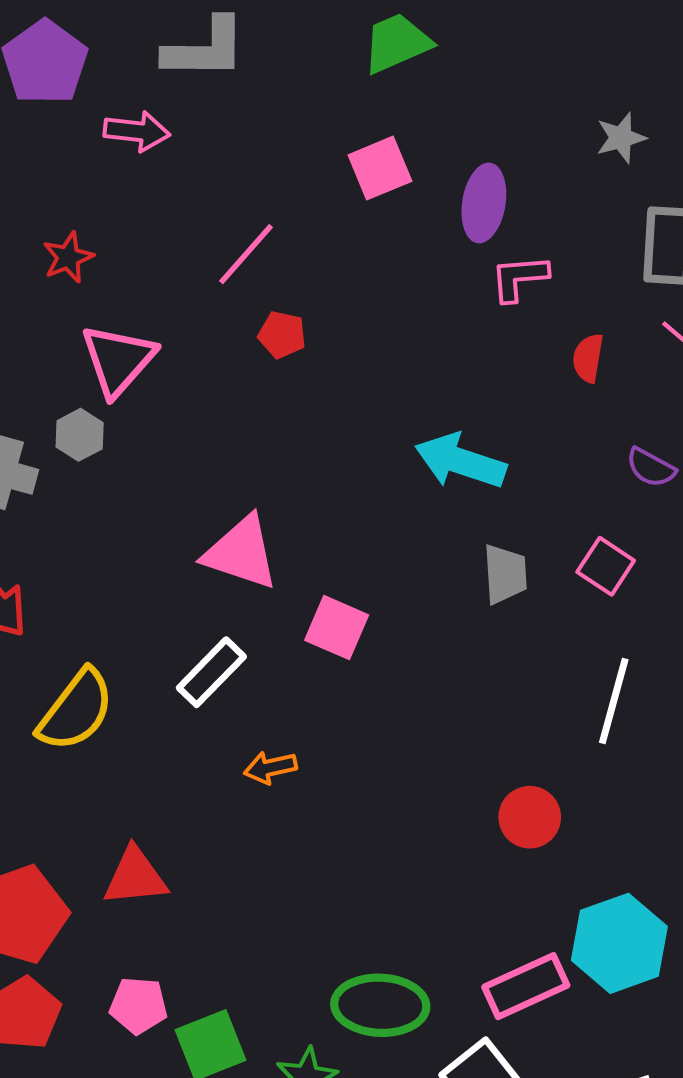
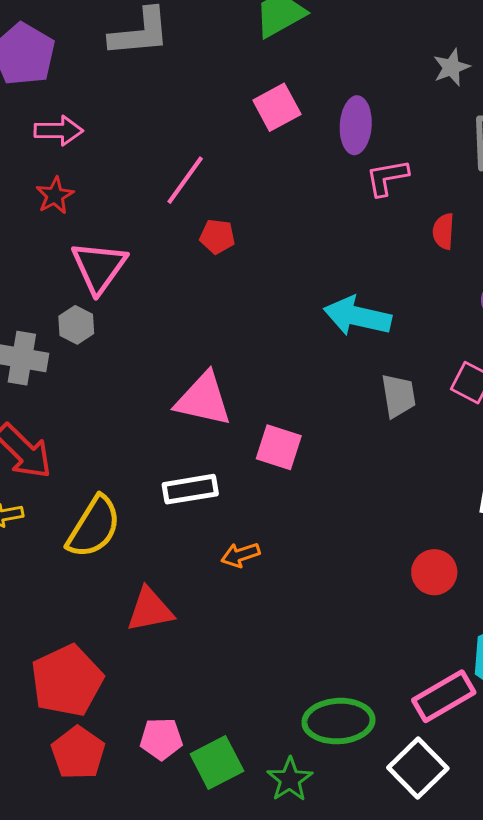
pink arrow: (137, 131) -> (59, 131), moved
white rectangle: (211, 672) -> (190, 489), turned 42
red triangle: (135, 877) -> (150, 610), moved

